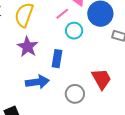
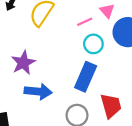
purple star: (28, 47) -> (23, 63), moved
blue rectangle: (57, 59) -> (86, 77), moved, size x1.4

